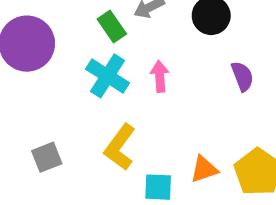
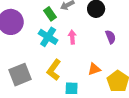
gray square: (47, 157) -> (20, 75), size x1.6
orange triangle: (204, 169) -> (94, 69), moved

